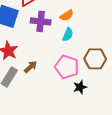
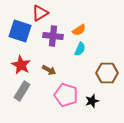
brown arrow: (30, 67) -> (49, 70), moved, turned 72
pink pentagon: (67, 67) -> (66, 95), moved

